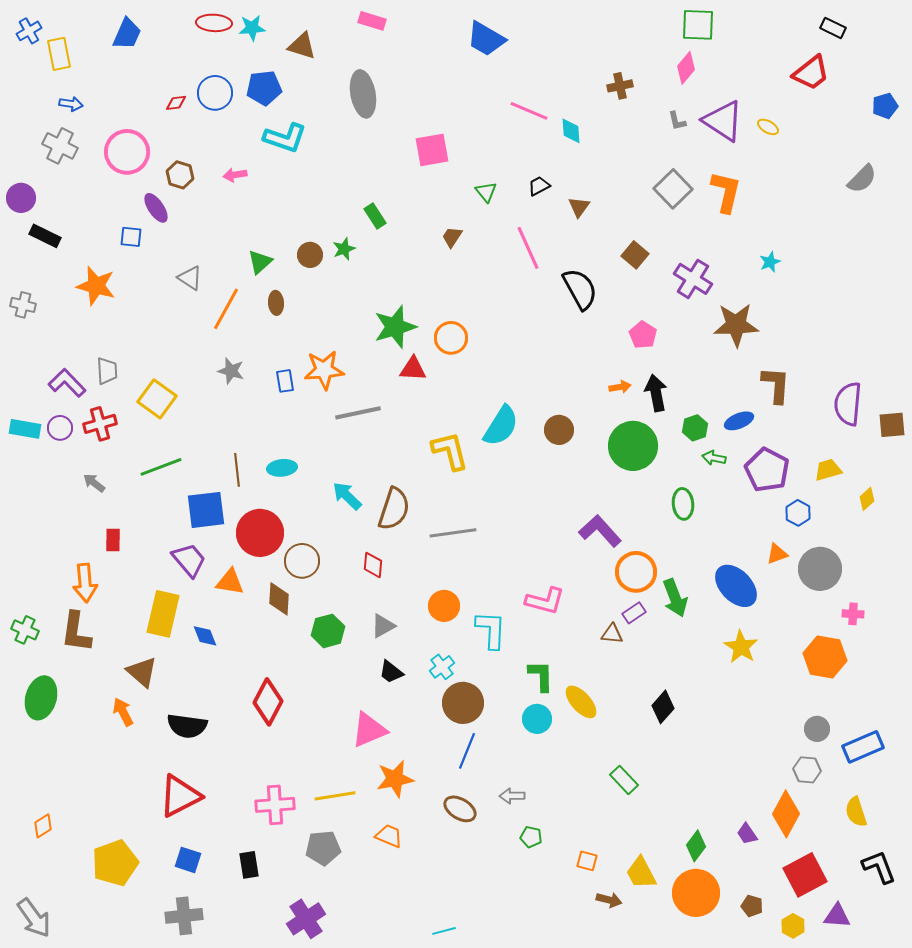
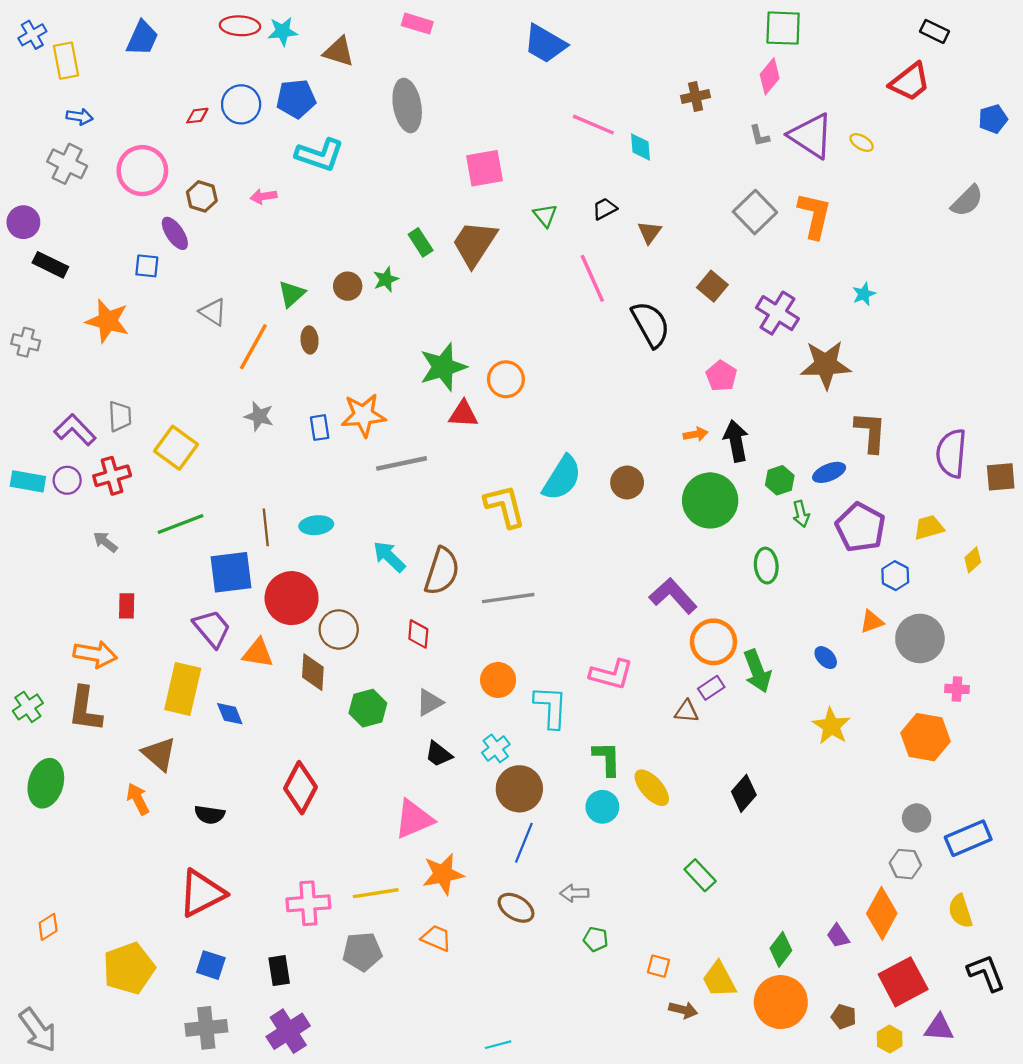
brown trapezoid: (452, 237) -> (474, 243), moved, size x2.0
green arrow: (714, 458) -> (801, 514), turned -115
orange arrow: (85, 583) -> (95, 654), turned -75
blue ellipse: (736, 586) -> (826, 658), size x0.5
green cross: (25, 630) -> (28, 707), turned 32
black semicircle: (187, 726) -> (210, 815), size x0.7
purple cross: (306, 919) -> (288, 1031), moved

